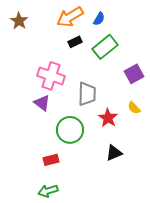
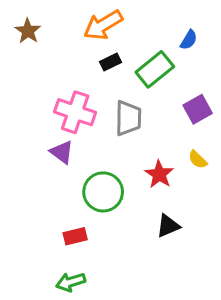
blue semicircle: (99, 19) -> (189, 40), moved
gray trapezoid: (87, 94) -> (128, 118), moved

